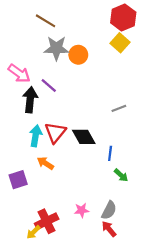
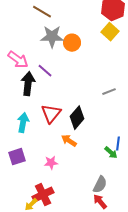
cyan arrow: (36, 136) -> (23, 123), moved
black diamond: (84, 137) -> (77, 118), turned 70
blue line: (110, 153) -> (118, 144), moved
orange arrow: (45, 163) -> (69, 141), moved
pink star: (82, 210) -> (51, 163), moved

